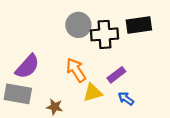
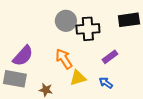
black rectangle: (139, 25) -> (129, 20), moved
purple rectangle: (116, 75) -> (110, 57), moved

